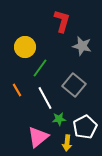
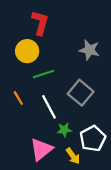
red L-shape: (62, 21) -> (40, 23), moved
green line: (40, 68) -> (43, 74), turned 36
yellow arrow: (67, 143) -> (73, 156), turned -42

